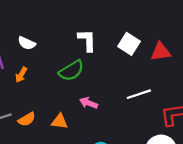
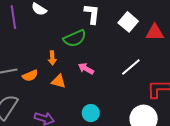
orange arrow: (21, 75) -> (52, 58), moved, turned -40
white line: (139, 94) -> (131, 67), turned -30

